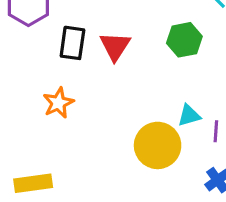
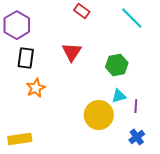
green hexagon: (184, 40) -> (117, 65), moved
black rectangle: (72, 43) -> (26, 58), moved

